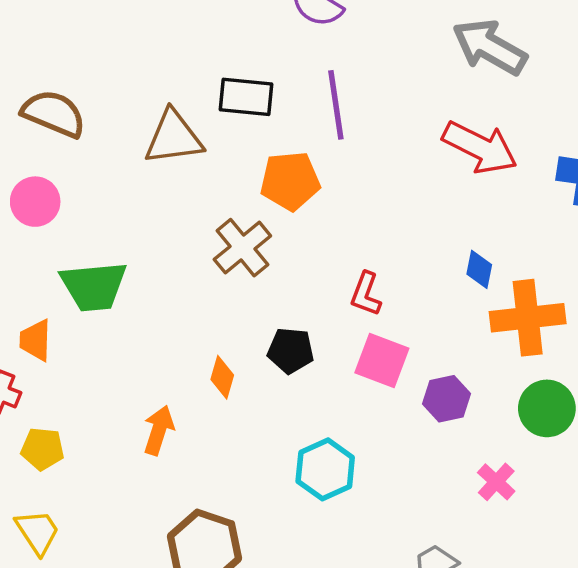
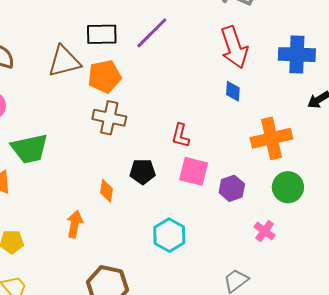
purple line: (336, 105) -> (152, 33), turned 60
red arrow: (480, 147) -> (234, 47), turned 51
orange pentagon: (290, 181) -> (104, 76), moved
brown cross: (242, 248) -> (109, 118), turned -32
blue diamond: (479, 269) -> (233, 91), moved

